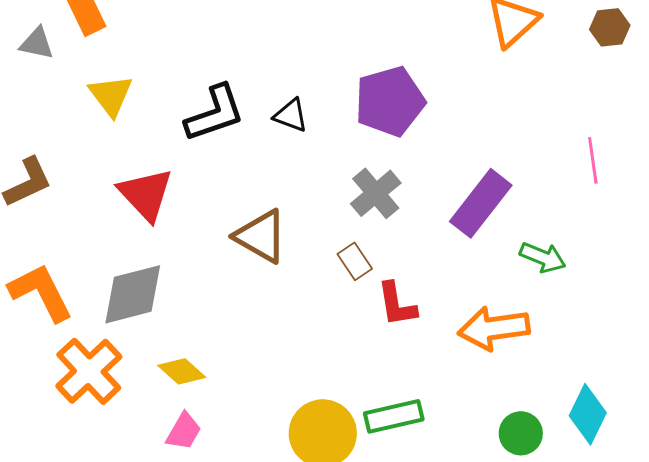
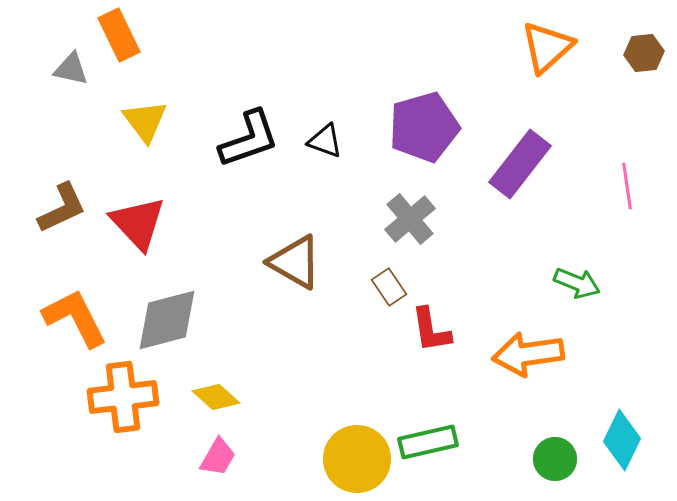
red triangle: (146, 194) -> (138, 223), moved
purple rectangle: (481, 203) -> (520, 164), moved
orange cross: (89, 371) -> (123, 397), turned 36

